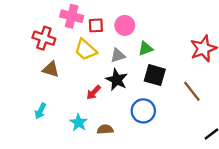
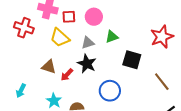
brown triangle: (51, 69) -> (49, 67), moved
black square: (155, 75) -> (132, 60), moved
brown line: (192, 91) -> (162, 82), moved

